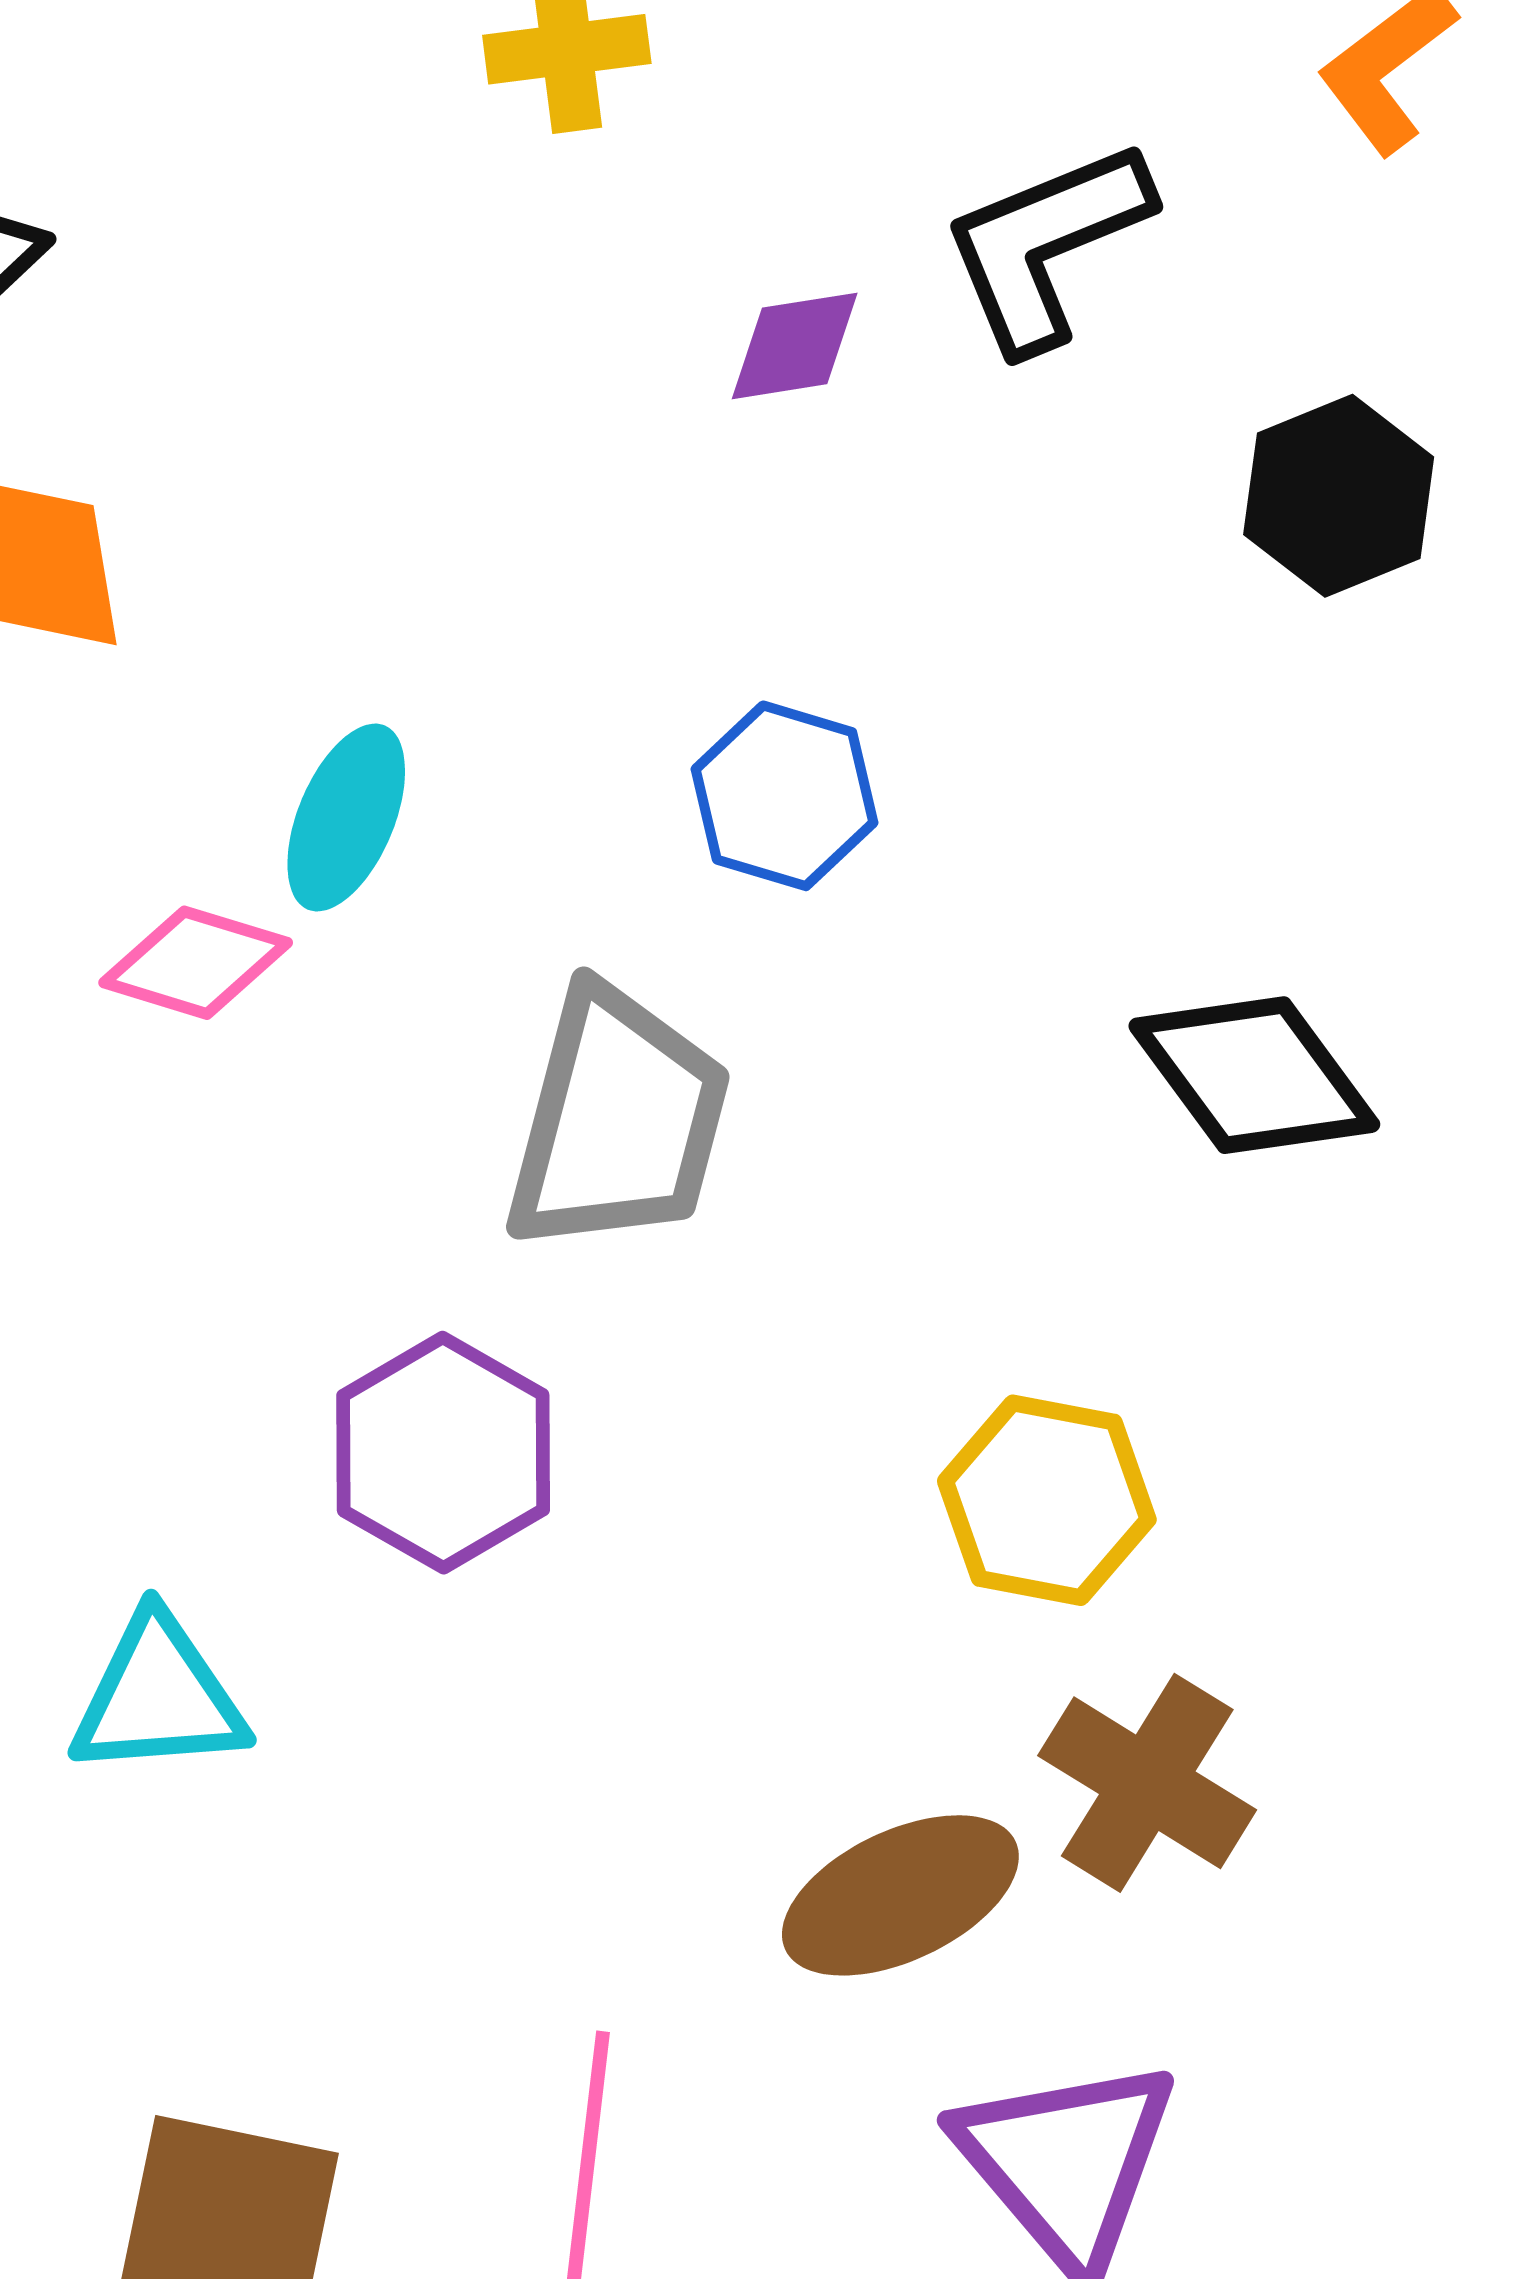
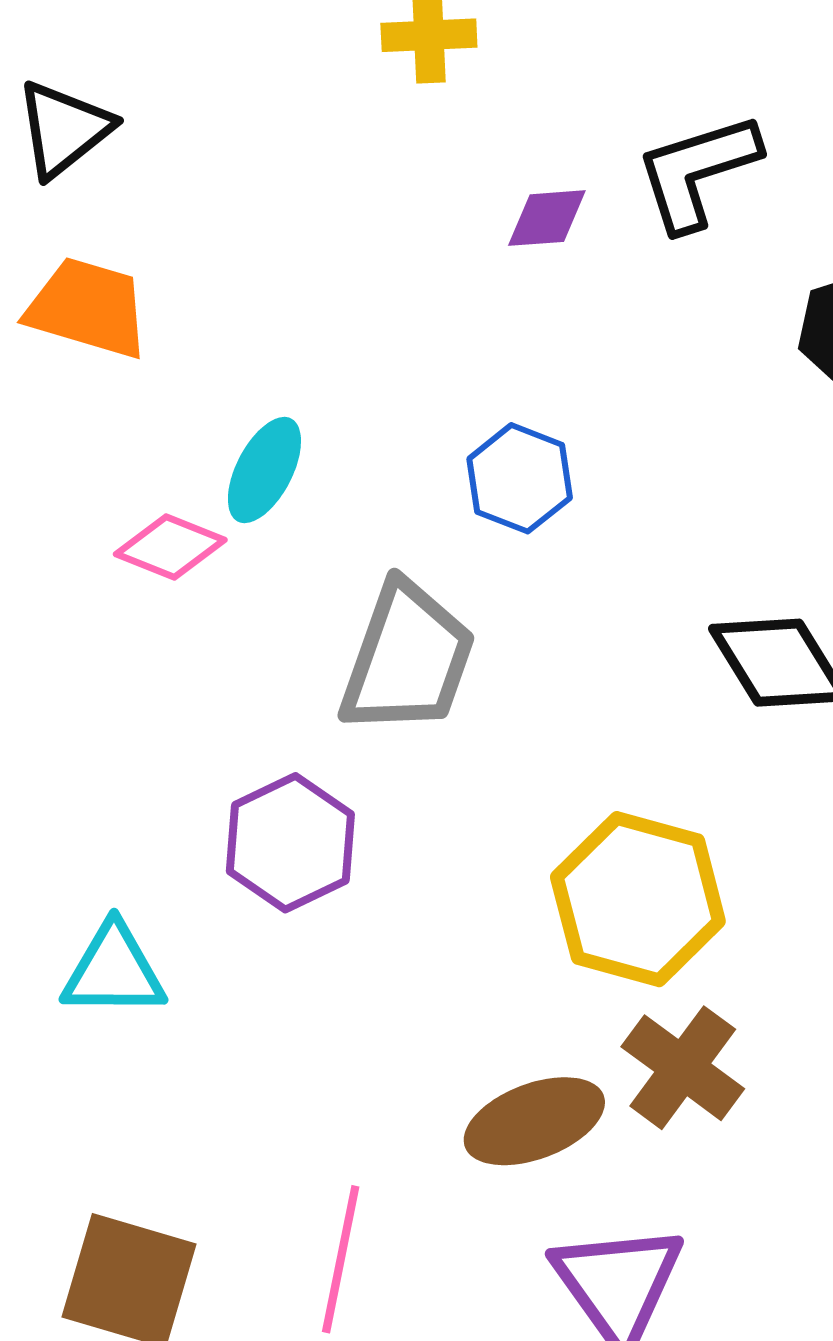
yellow hexagon: (1047, 1500) -> (638, 899), size x1.4

